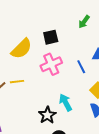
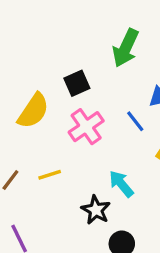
green arrow: (84, 22) -> (126, 48), size x1.6
yellow line: (17, 82) -> (50, 175), moved

